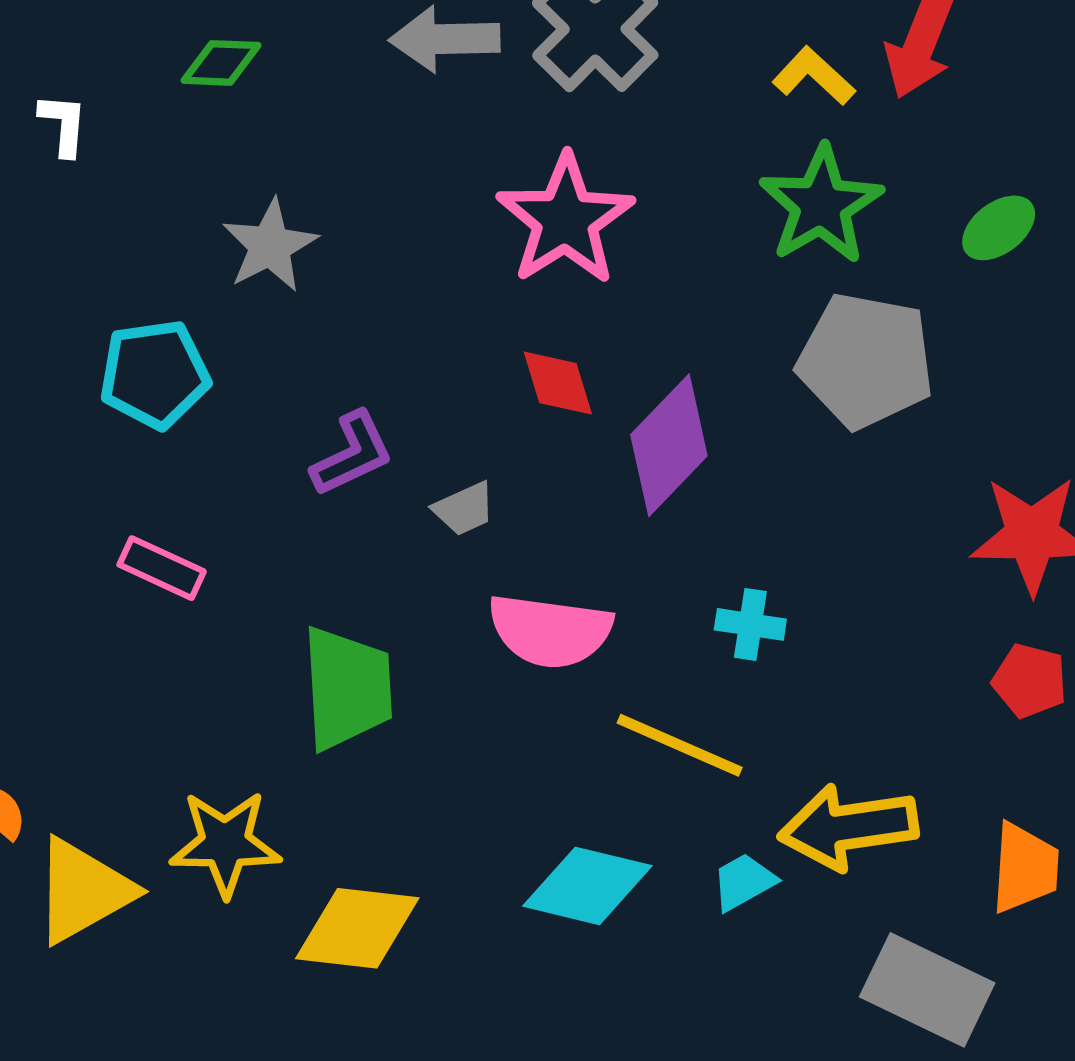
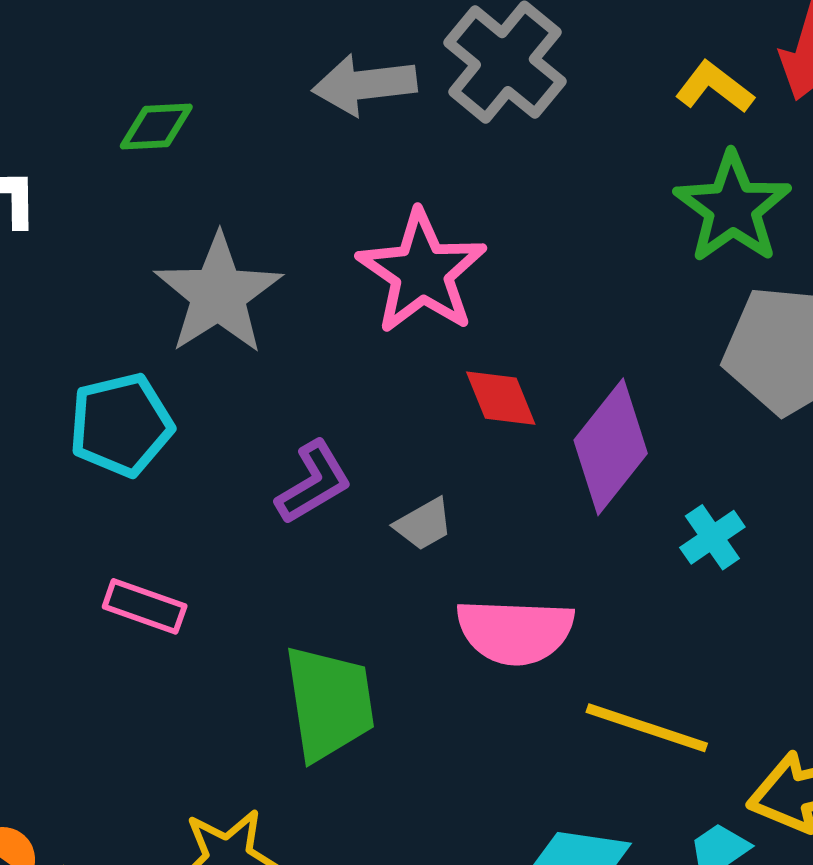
pink star: (565, 220) -> (422, 272), moved
gray star: (270, 246) -> (218, 294), size x1.4
cyan cross: (750, 624) -> (712, 537), moved, turned -38

